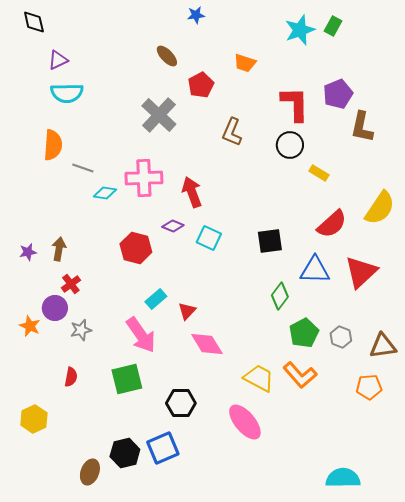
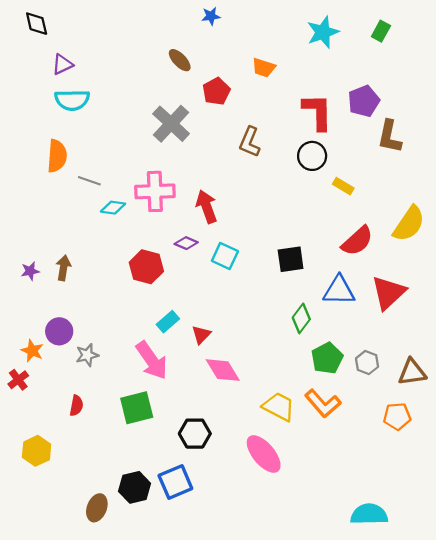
green rectangle: (333, 26) -> (381, 31), moved
red cross: (71, 284) -> (18, 380), moved

